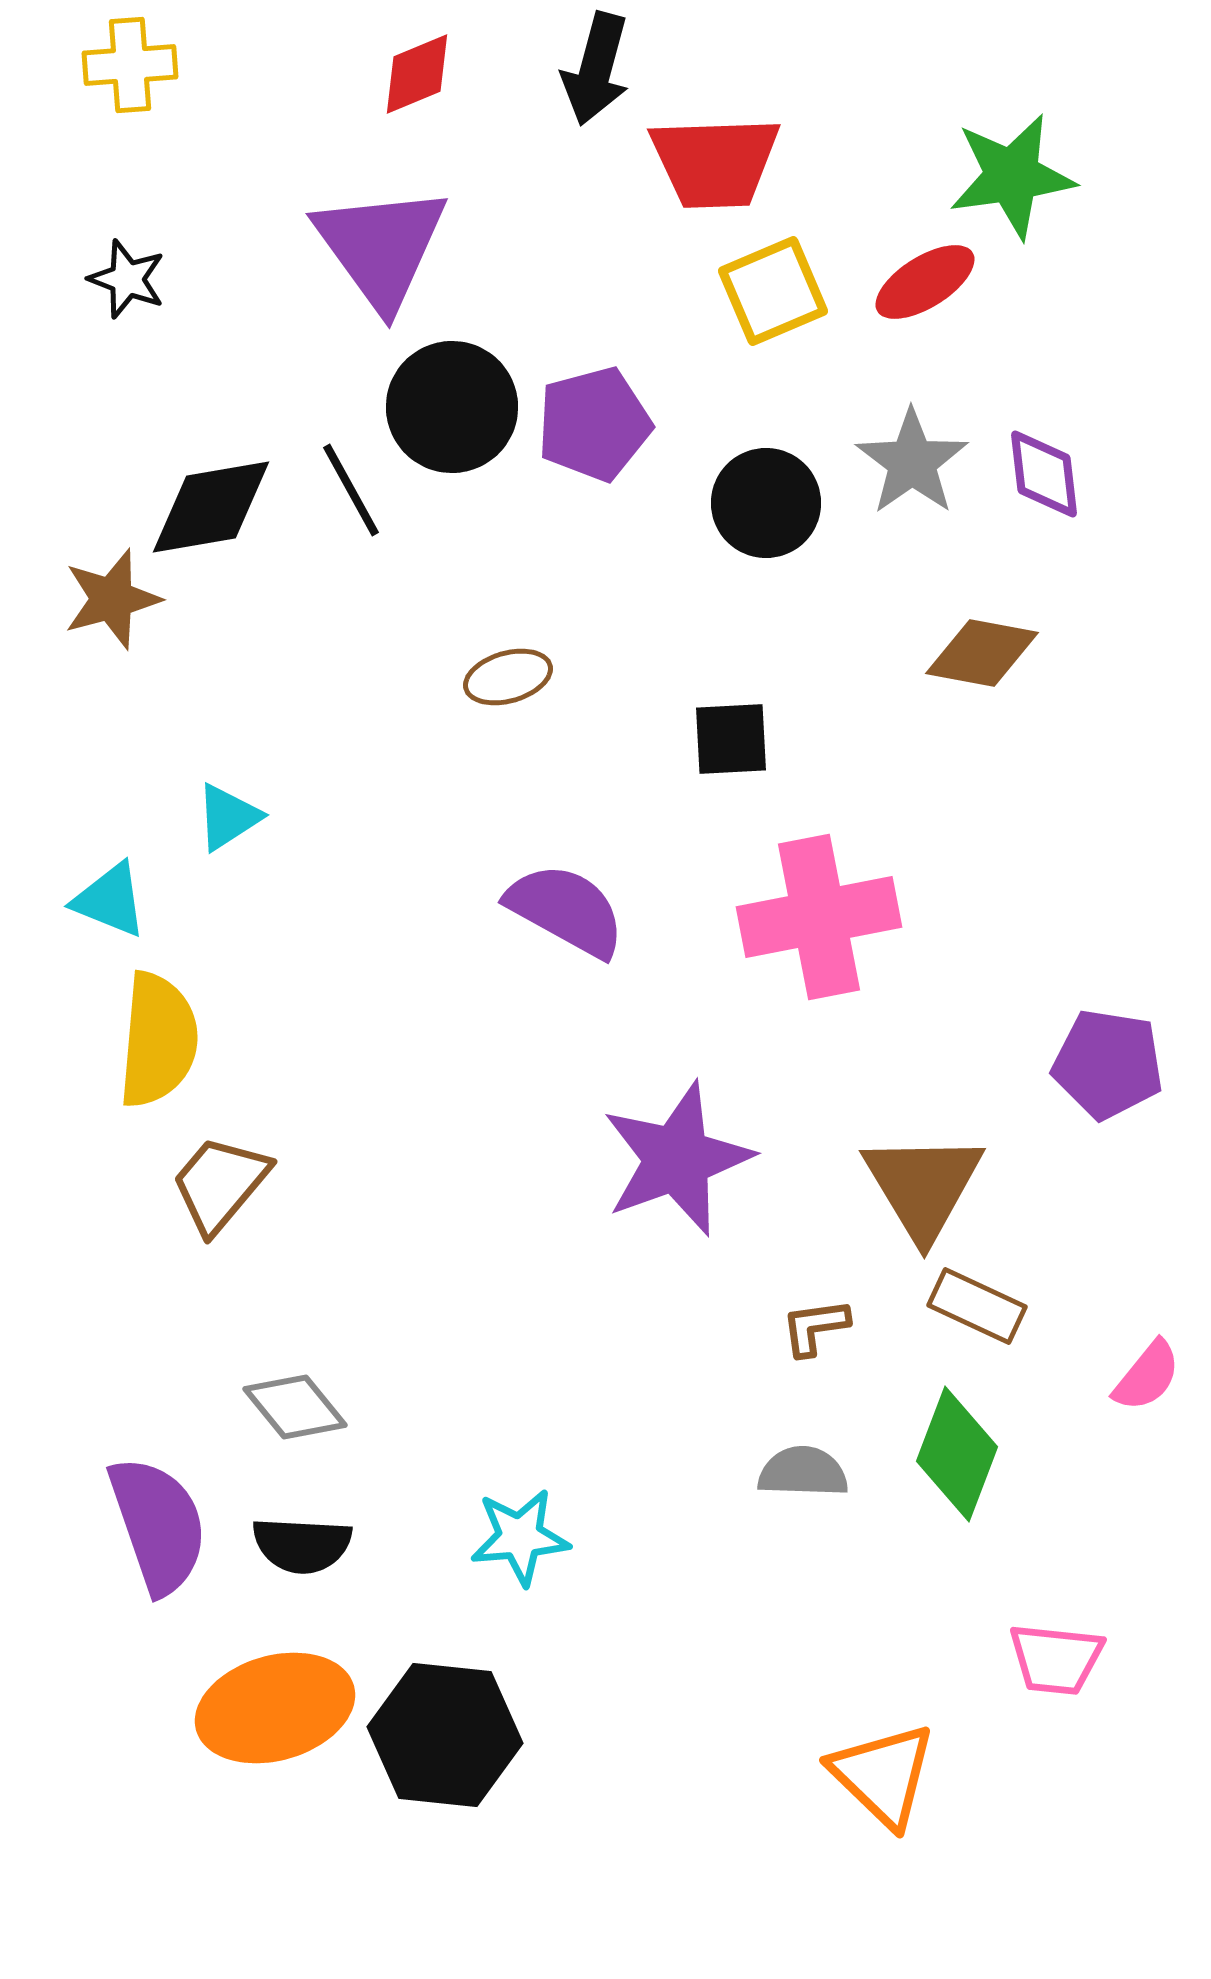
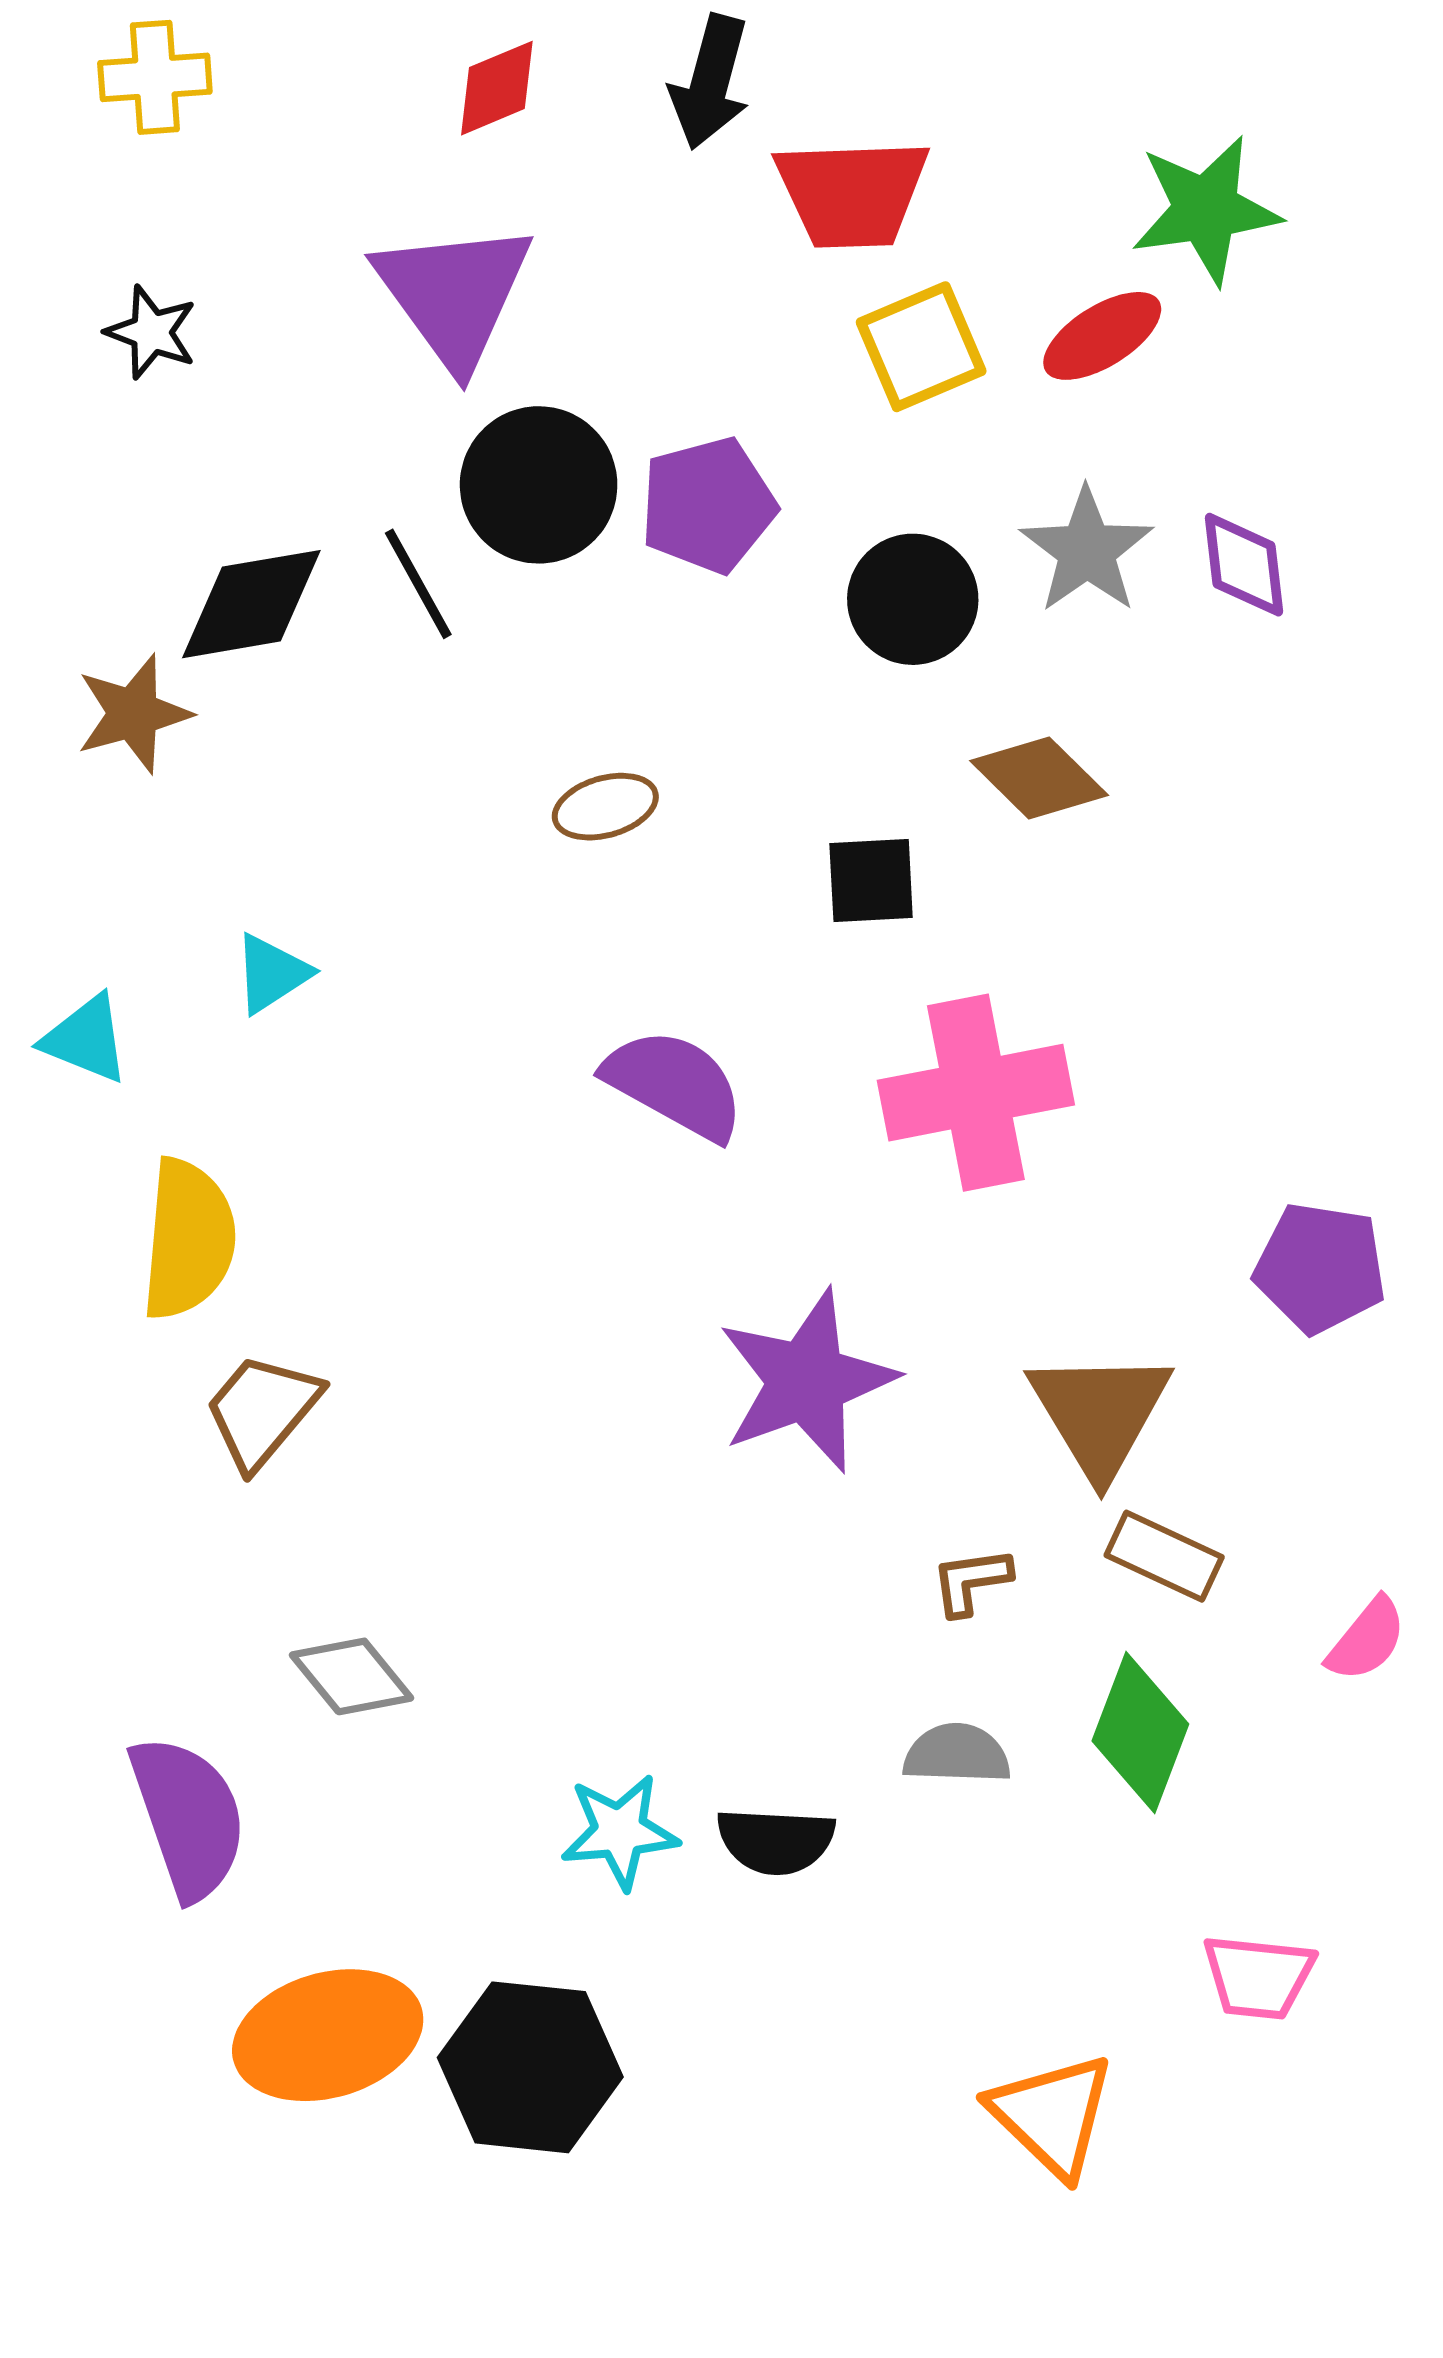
brown diamond: (982, 653) -> (1039, 778), moved, turned 34
cyan triangle: (110, 900) -> (86, 1039), moved
black semicircle: (302, 1545) -> (776, 1841), moved

